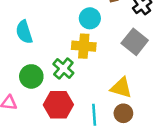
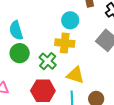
green circle: (31, 76) -> (20, 53), moved
yellow triangle: (121, 88) -> (75, 75), moved

